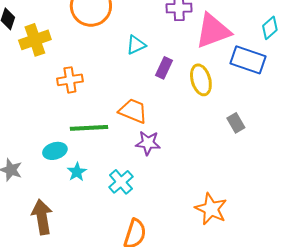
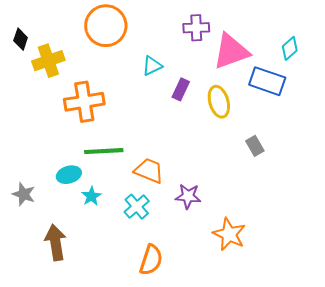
orange cross: (70, 80) -> (84, 102), size x1.5
orange trapezoid: (133, 111) -> (149, 171), moved
purple star: (148, 143) -> (188, 196), moved

